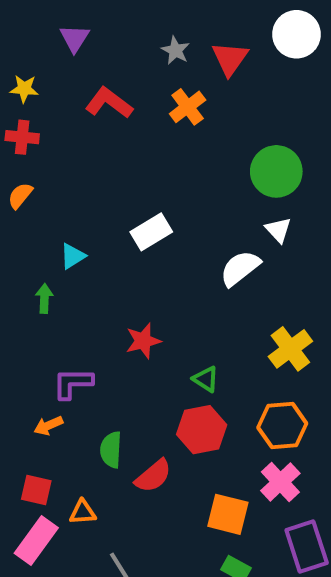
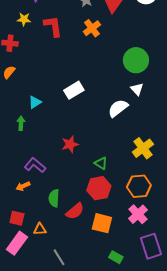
yellow star: (24, 89) -> (24, 19), moved
red L-shape: (109, 103) -> (53, 26), turned 45
purple L-shape: (73, 383) -> (35, 165), turned 40
orange square: (228, 514) -> (102, 223), moved

